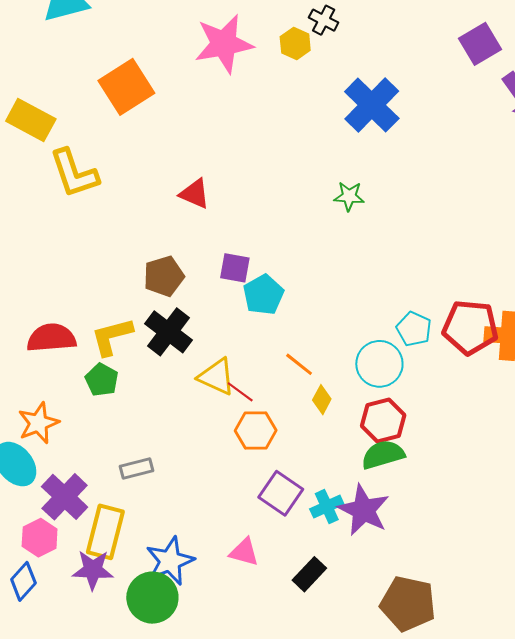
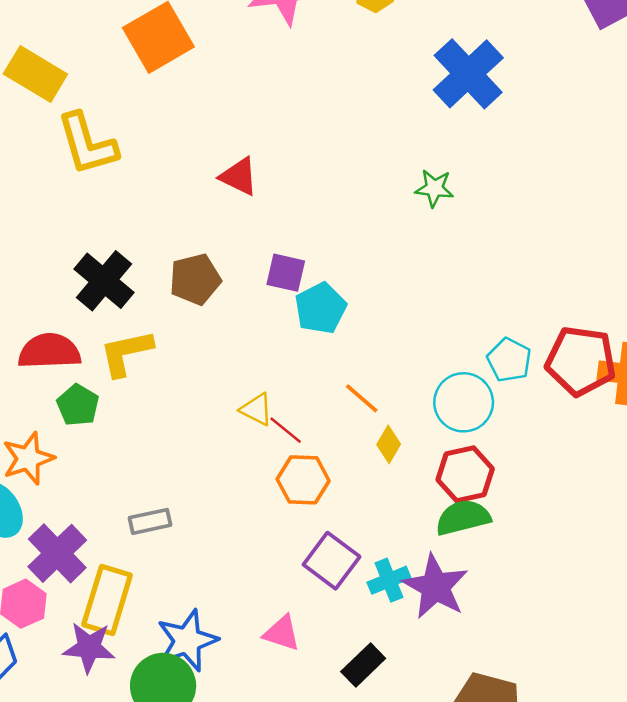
black cross: (169, 332) -> (104, 281), moved
yellow triangle: (217, 377) -> (256, 409), size x0.7
green pentagon: (102, 380) -> (78, 405), moved

